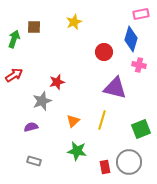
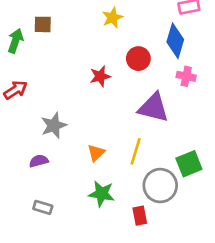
yellow star: (74, 22) -> (112, 18), moved
red star: (57, 82) -> (100, 76), moved
gray circle: (129, 162) -> (160, 186), moved

